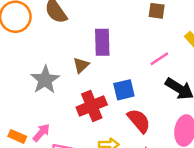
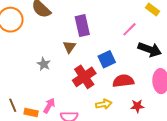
gray star: (45, 80) -> (44, 64), size x0.6
red semicircle: (139, 121) -> (123, 81), turned -45

